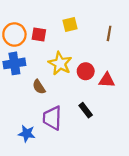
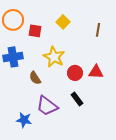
yellow square: (70, 24) -> (63, 22), turned -32
orange circle: (14, 35) -> (13, 20), moved
red circle: (86, 71) -> (75, 73), moved
purple trapezoid: (52, 118) -> (47, 106), turned -55

